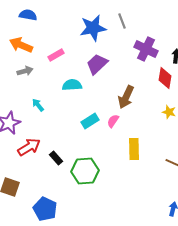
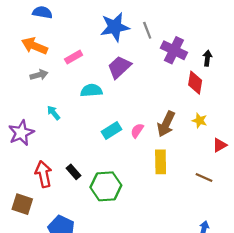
gray line: (122, 21) -> (147, 30), moved
brown arrow: (126, 97) -> (166, 124), moved
red arrow: (29, 147) -> (43, 174), moved, turned -70

